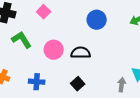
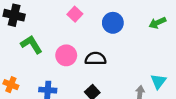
pink square: (44, 12) -> (75, 14), moved

